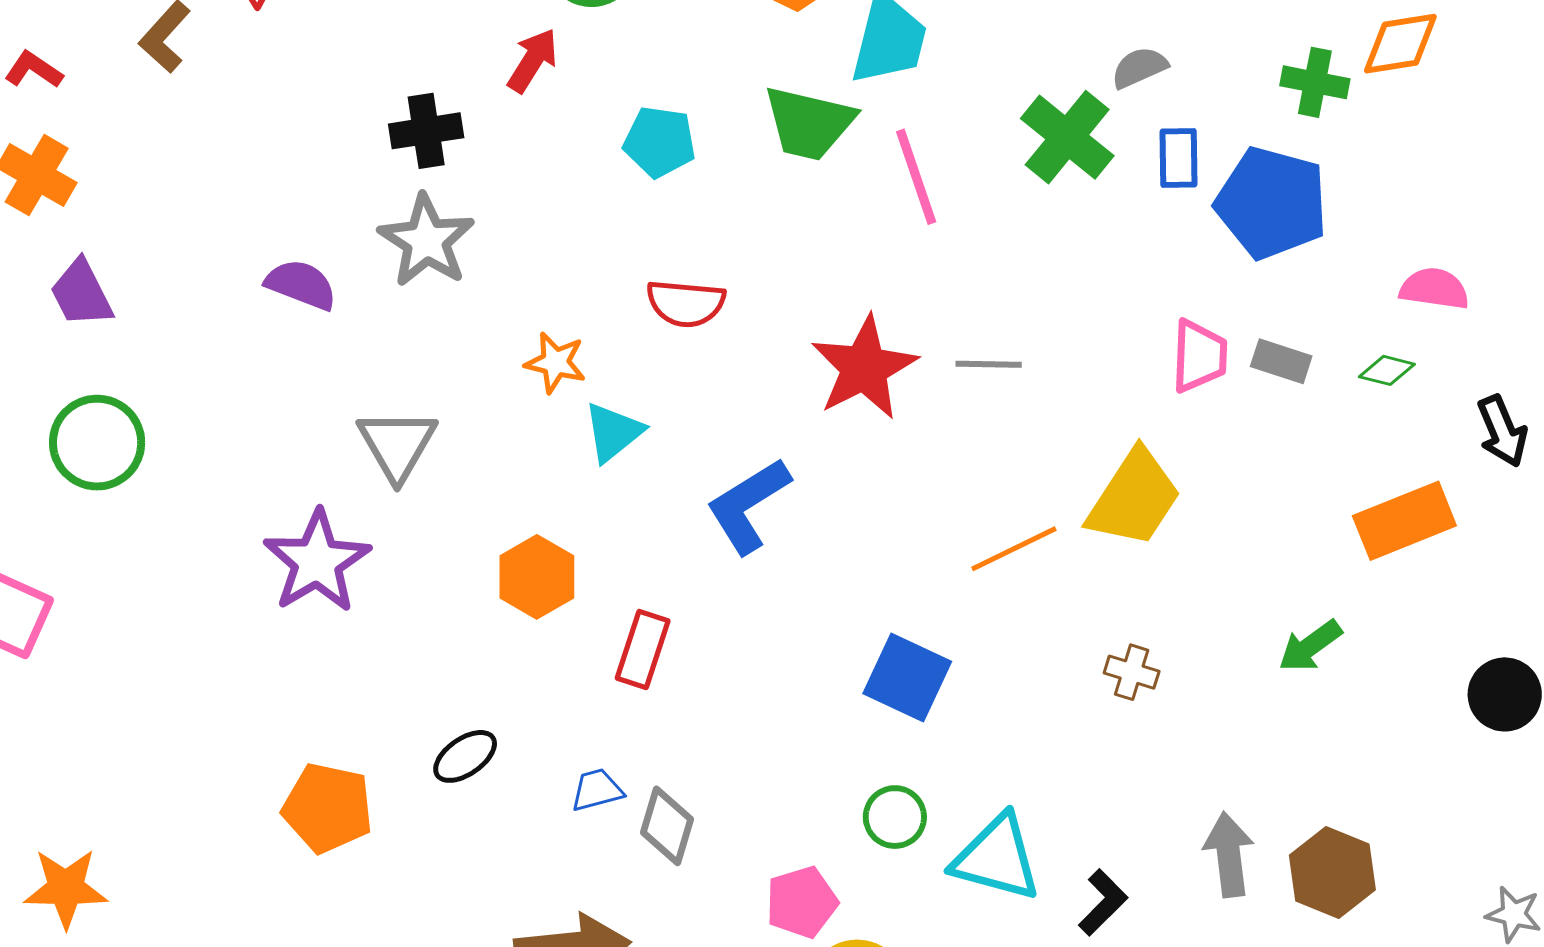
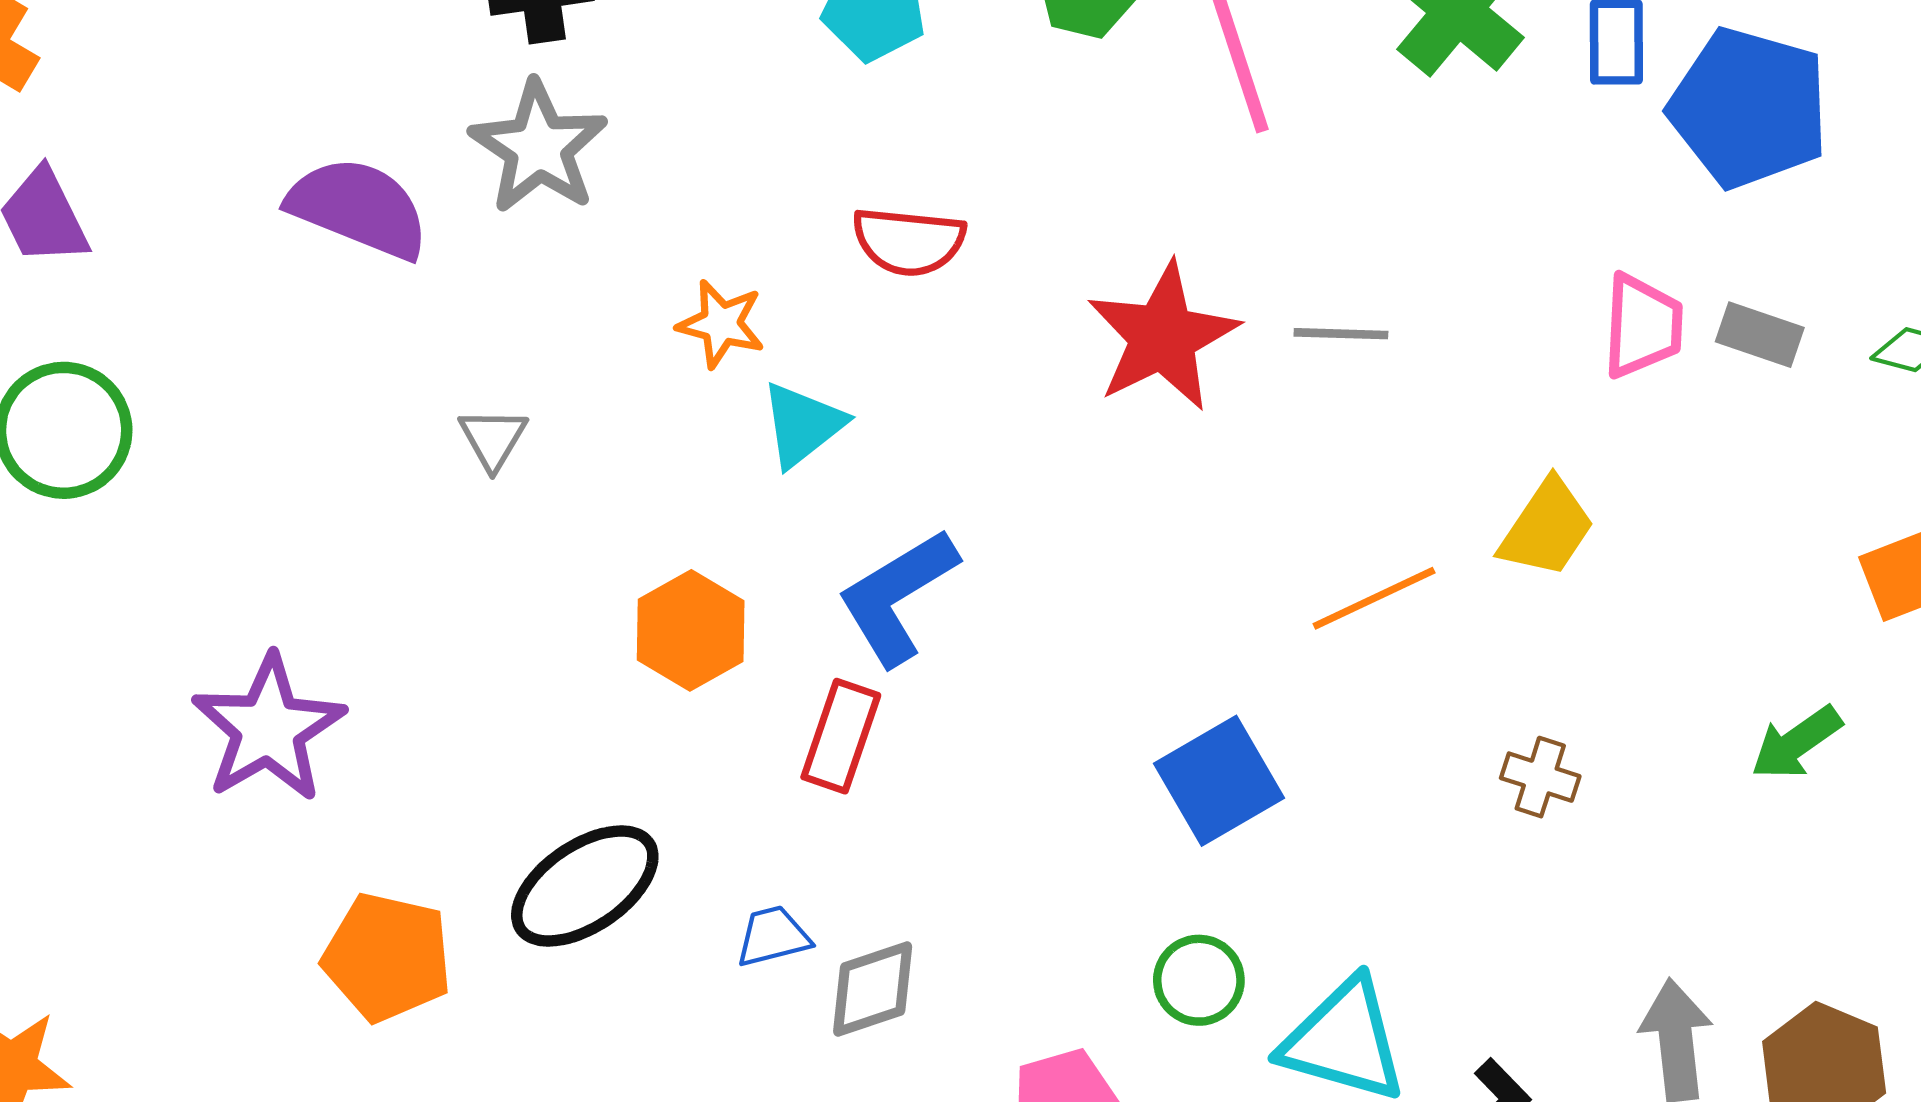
purple semicircle: (301, 285) -> (358, 208), size x1.4
gray triangle: (397, 445) -> (493, 439), size x0.6
yellow trapezoid: (1134, 498) -> (1547, 528), size x0.7
blue L-shape: (748, 506) -> (898, 597), moved
purple star: (317, 562) -> (268, 729), moved
blue square: (907, 677) -> (1219, 781), turned 34
black ellipse: (465, 756) -> (585, 886), size x1.6
gray diamond: (667, 826) -> (873, 989), turned 54

